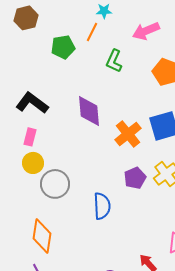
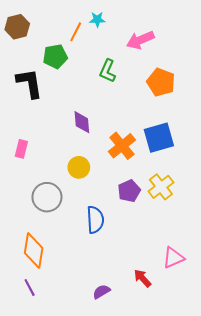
orange line: (92, 32) -> (76, 32), moved
black L-shape: (32, 103) -> (30, 83), moved, turned 44
purple diamond: (89, 111) -> (82, 122), size x0.7
yellow circle: (33, 163) -> (79, 167), moved

